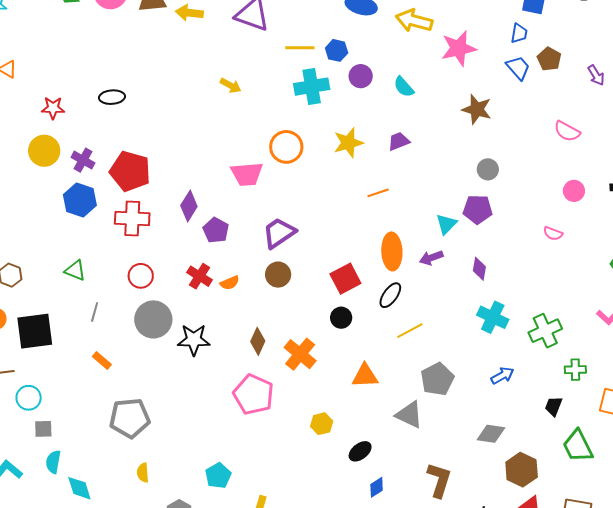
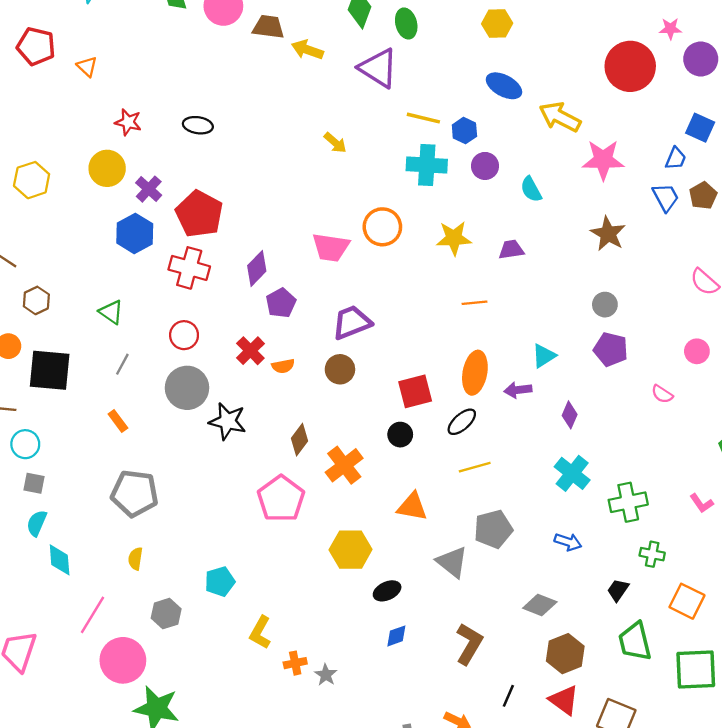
purple pentagon: (478, 209) -> (611, 349), moved
blue arrow: (502, 375) -> (568, 542), turned 35
yellow hexagon: (322, 424) -> (351, 550), size x1.6

